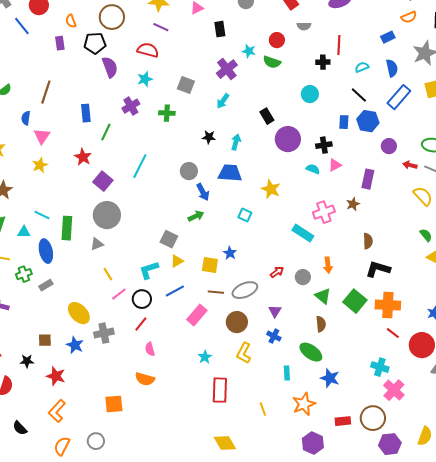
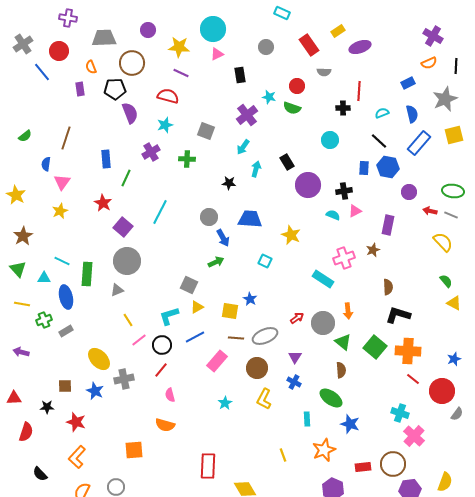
cyan arrow: (236, 142) -> (256, 169), moved
gray circle: (303, 277) -> (323, 323), size x1.5
red rectangle: (220, 390) -> (208, 466), moved

